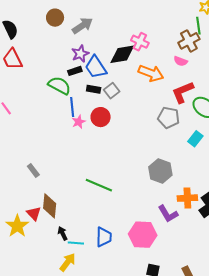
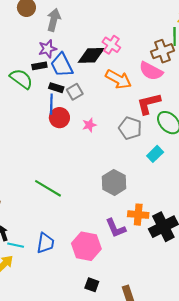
gray arrow: (82, 26) -> (54, 20), turned -50
pink semicircle: (181, 61) -> (151, 71), size x1.6
blue line: (72, 107) -> (51, 104), moved
pink star: (79, 122) -> (89, 125), moved

